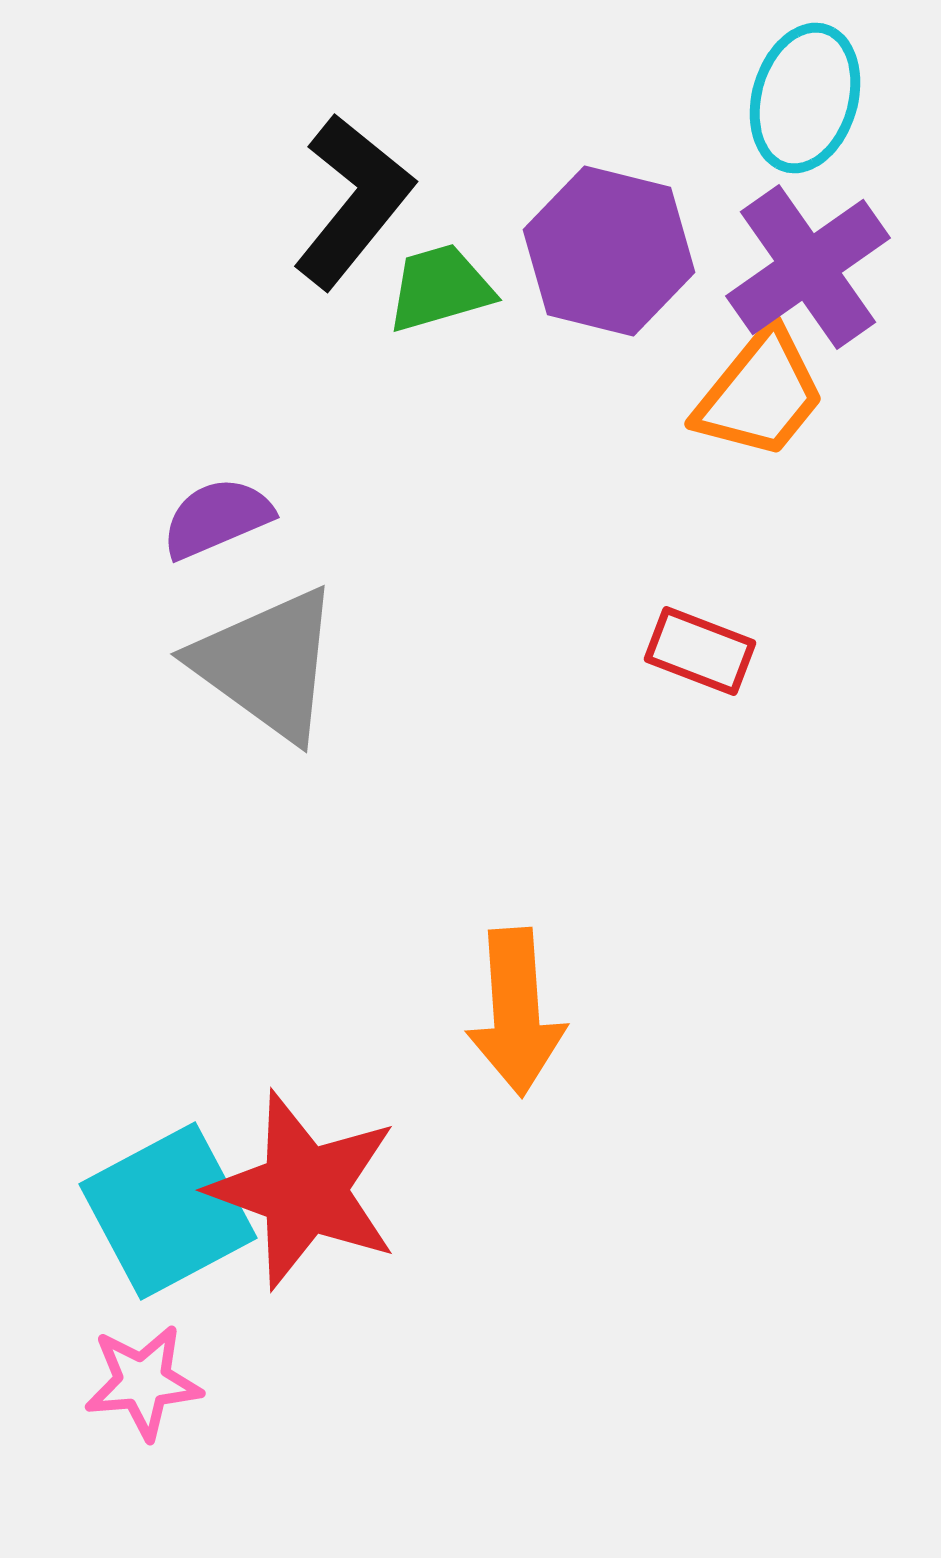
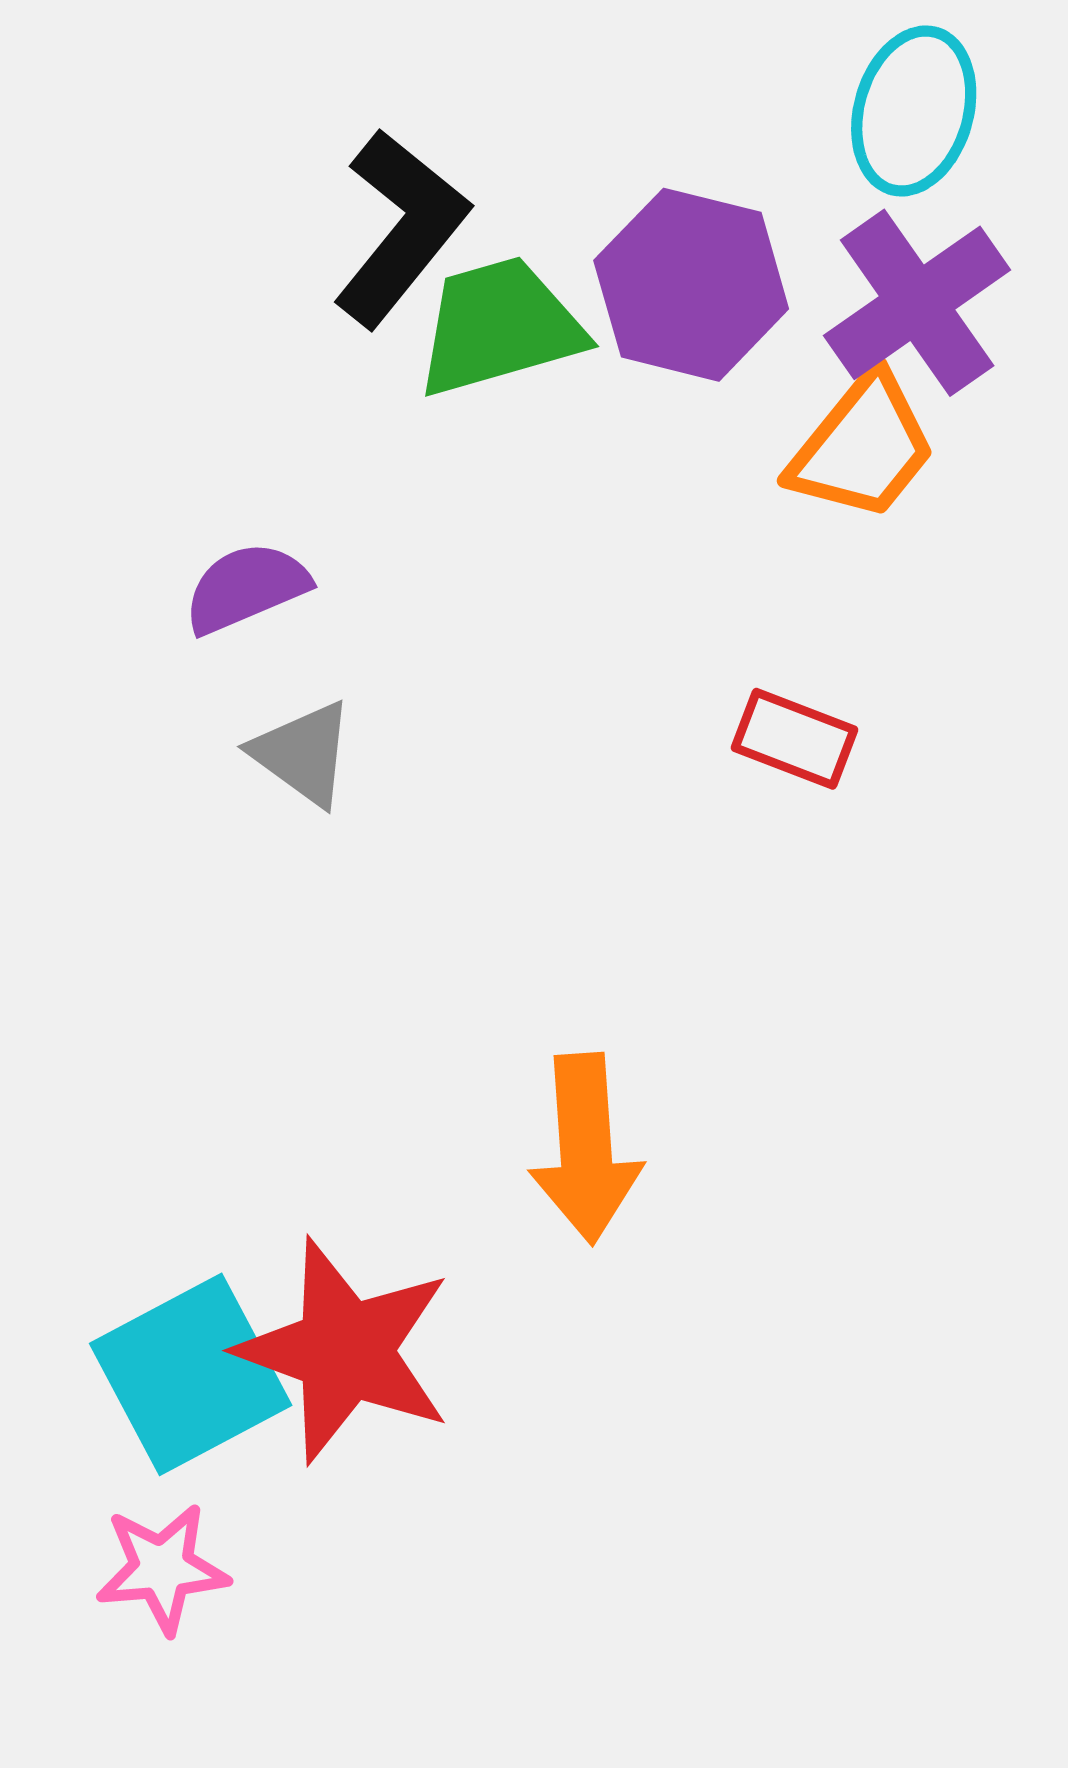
green trapezoid: (440, 288) -> (499, 327), size x1.4
gray triangle: (267, 664) -> (303, 753), size x0.6

